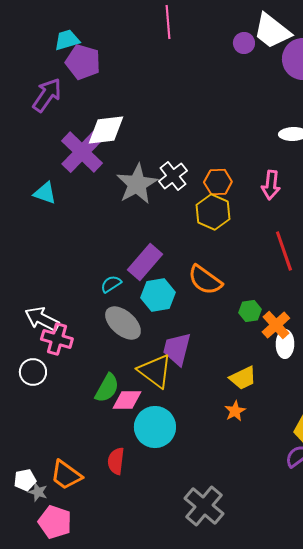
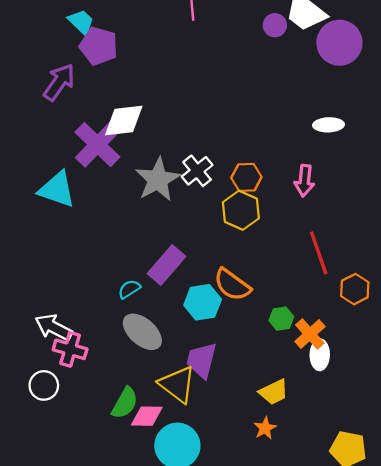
cyan trapezoid: (67, 40) -> (81, 22), turned 60
cyan triangle: (45, 193) -> (57, 189), size x1.5
cyan hexagon: (158, 295) -> (203, 302), moved

